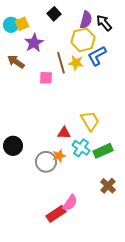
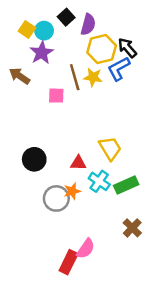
purple semicircle: (86, 20) -> (88, 25), moved
black arrow: (104, 23) -> (127, 48), moved
yellow square: (22, 24) -> (27, 29), turned -32
cyan circle: (11, 25) -> (44, 31), moved
black circle: (13, 146) -> (34, 159), moved
red rectangle: (56, 214) -> (69, 262), turned -30

